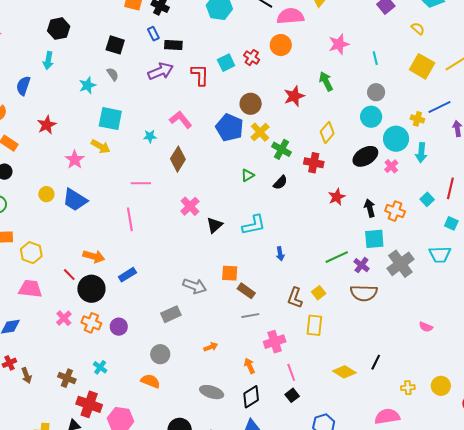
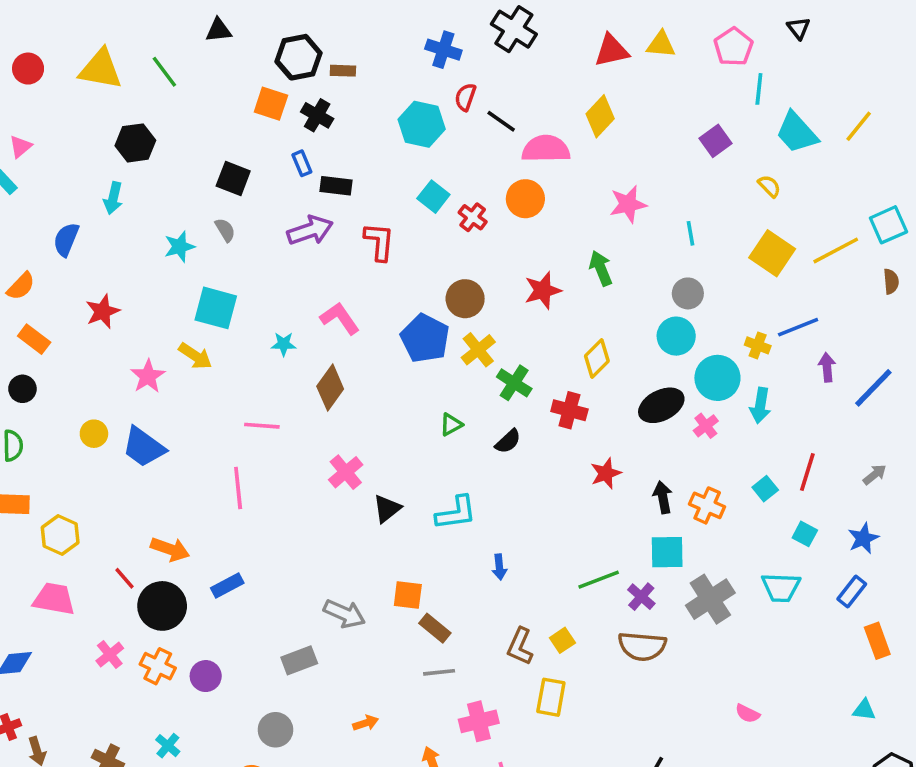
cyan square: (226, 63) -> (433, 197), moved, turned -30

